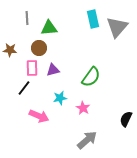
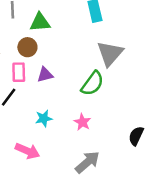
gray triangle: (117, 27) -> (110, 53), moved
cyan star: (60, 98) -> (44, 118), moved
pink arrow: (39, 116) -> (27, 151), moved

